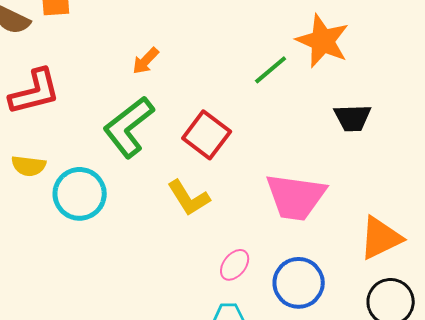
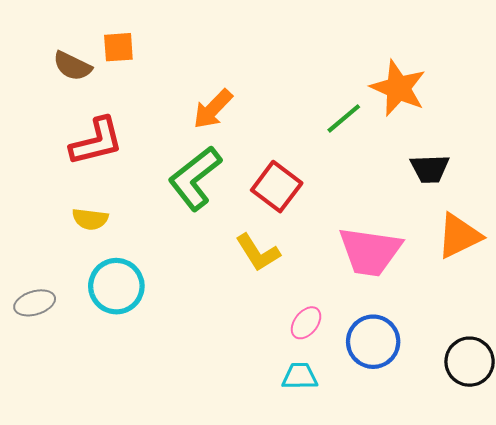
orange arrow: (146, 61) -> (213, 109), size x1.4
cyan circle: (80, 194) -> (116, 286), moved
orange triangle: (381, 238) -> (459, 236), moved

